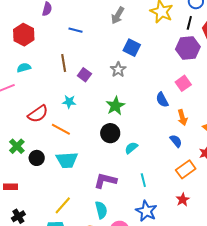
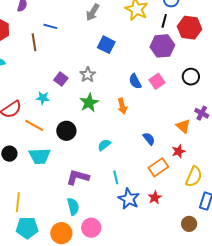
brown line: (64, 63) -> (34, 42), moved
gray star: (118, 70) -> (88, 75), moved
purple square: (84, 75) -> (61, 79), moved
blue semicircle: (162, 100) -> (135, 81), moved
orange arrow: (182, 117) -> (122, 106), moved
black circle: (110, 133) -> (66, 131), moved
yellow line: (63, 205) -> (18, 202), moved, turned -36
blue star: (146, 211) -> (129, 199), moved

